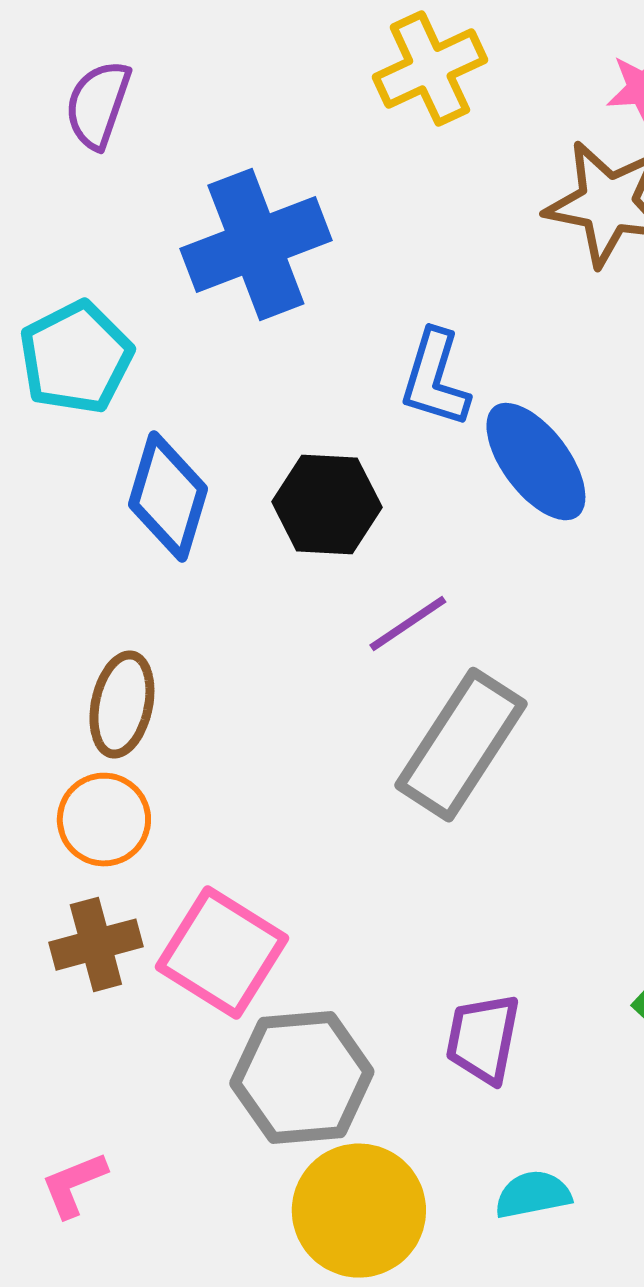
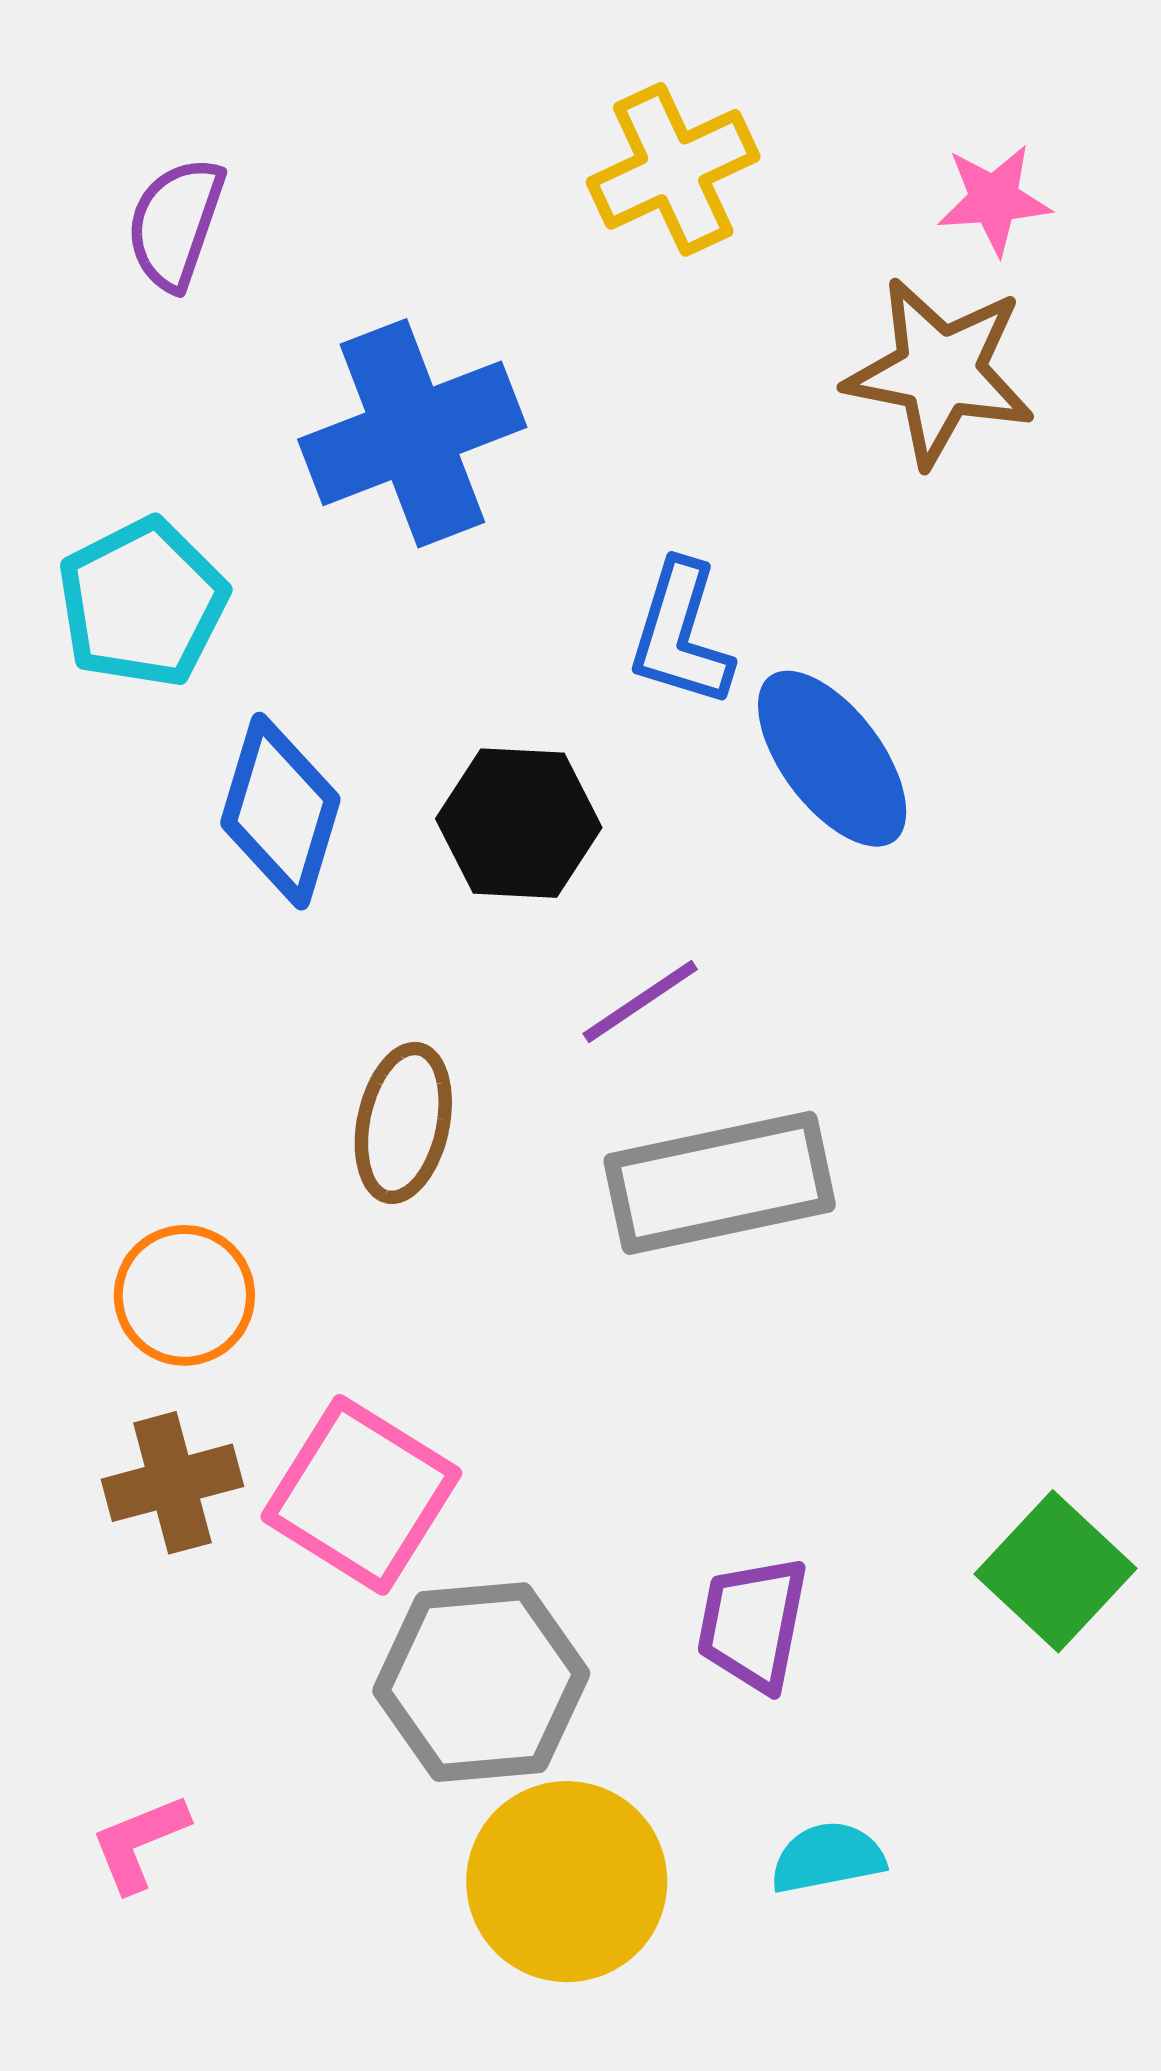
brown ellipse: (122, 705) -> (403, 1123), moved
gray rectangle: (461, 745) -> (720, 1183), turned 45

